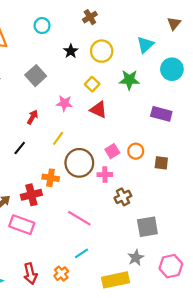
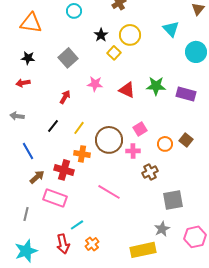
cyan triangle: (145, 45) -> (171, 29), turned -30
green star: (129, 80) -> (156, 86), moved
yellow square: (92, 84) -> (114, 53), moved
yellow line: (58, 138) -> (79, 128), moved
orange circle: (136, 151) -> (165, 144), moved
brown square: (161, 163) -> (186, 140), turned 32
red cross: (31, 195) -> (64, 170), turned 30
cyan line: (81, 253) -> (77, 225), moved

